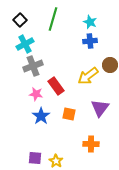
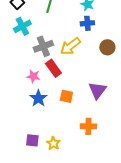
gray cross: (33, 66) -> (43, 46), moved
yellow arrow: (88, 76) -> (70, 46), moved

